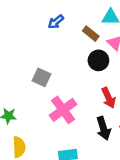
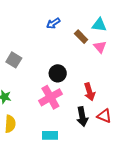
black circle: (98, 60) -> (58, 73), moved
gray square: (41, 77) -> (14, 60), moved

